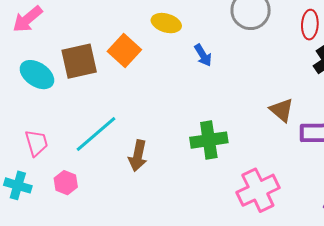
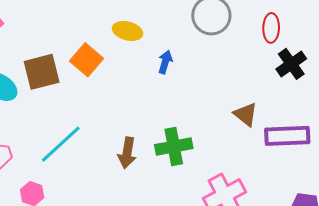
blue arrow: (203, 55) -> (165, 62), turned -130
brown arrow: (138, 156) -> (127, 153), moved

